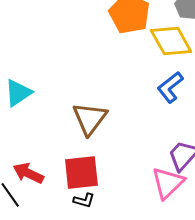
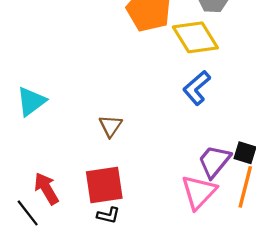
brown triangle: (90, 119) -> (111, 126), size x0.6
red arrow: (28, 173) -> (46, 188), turned 36

